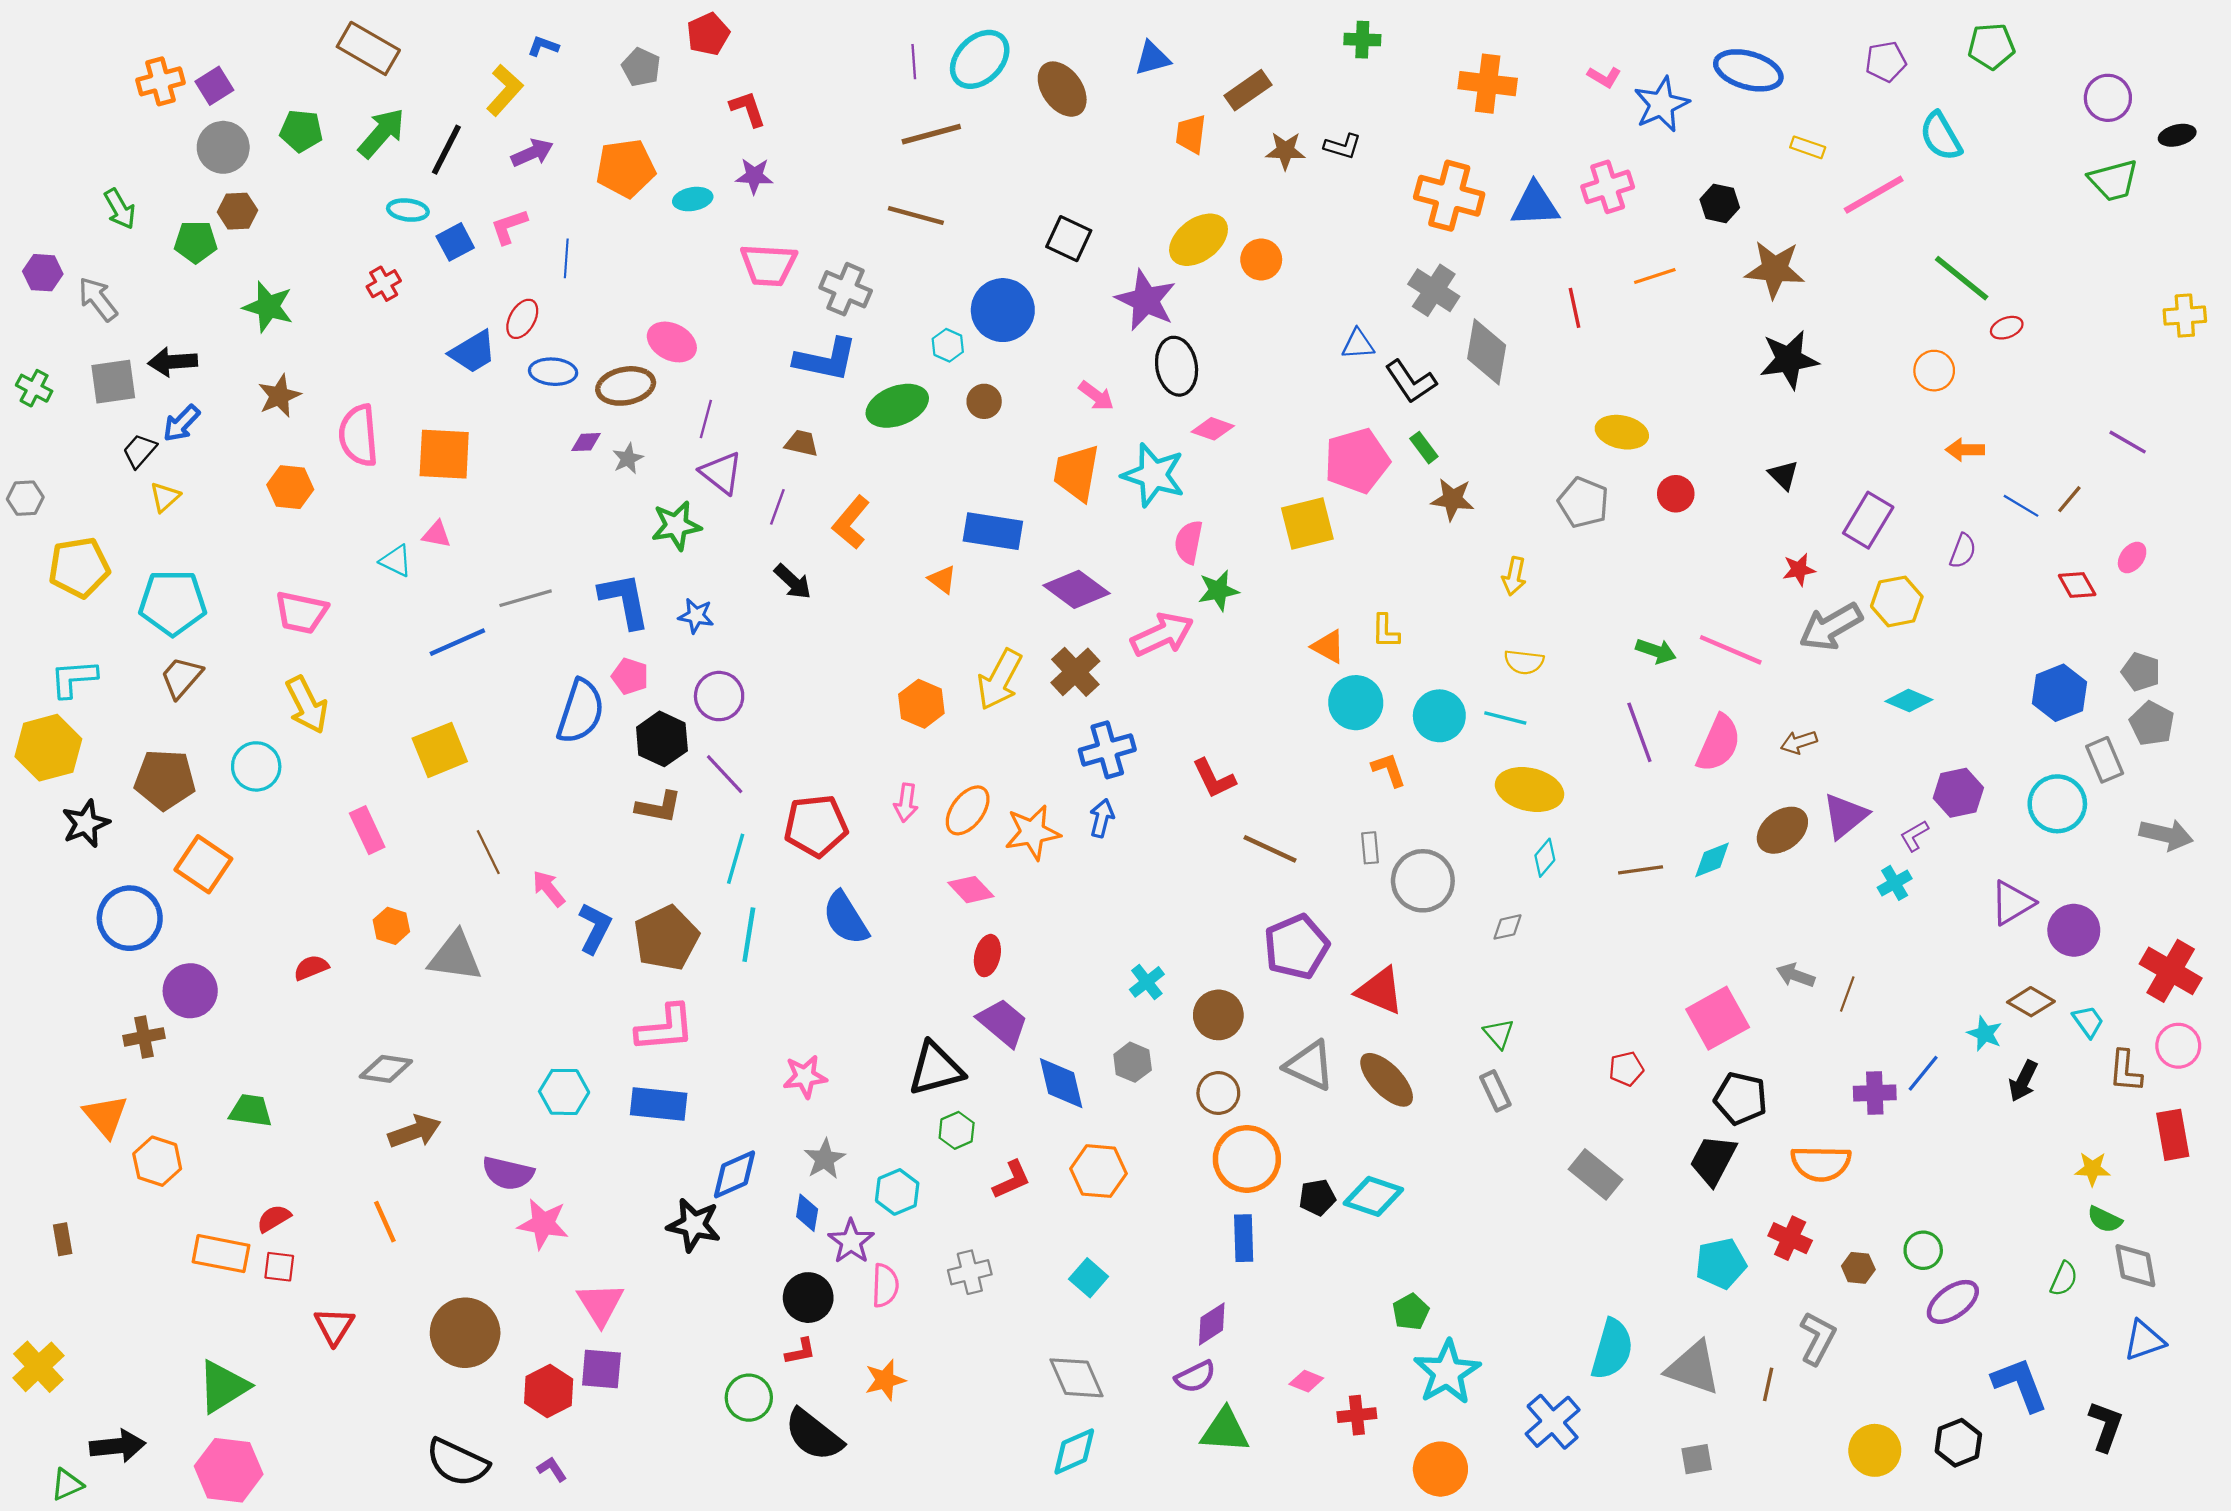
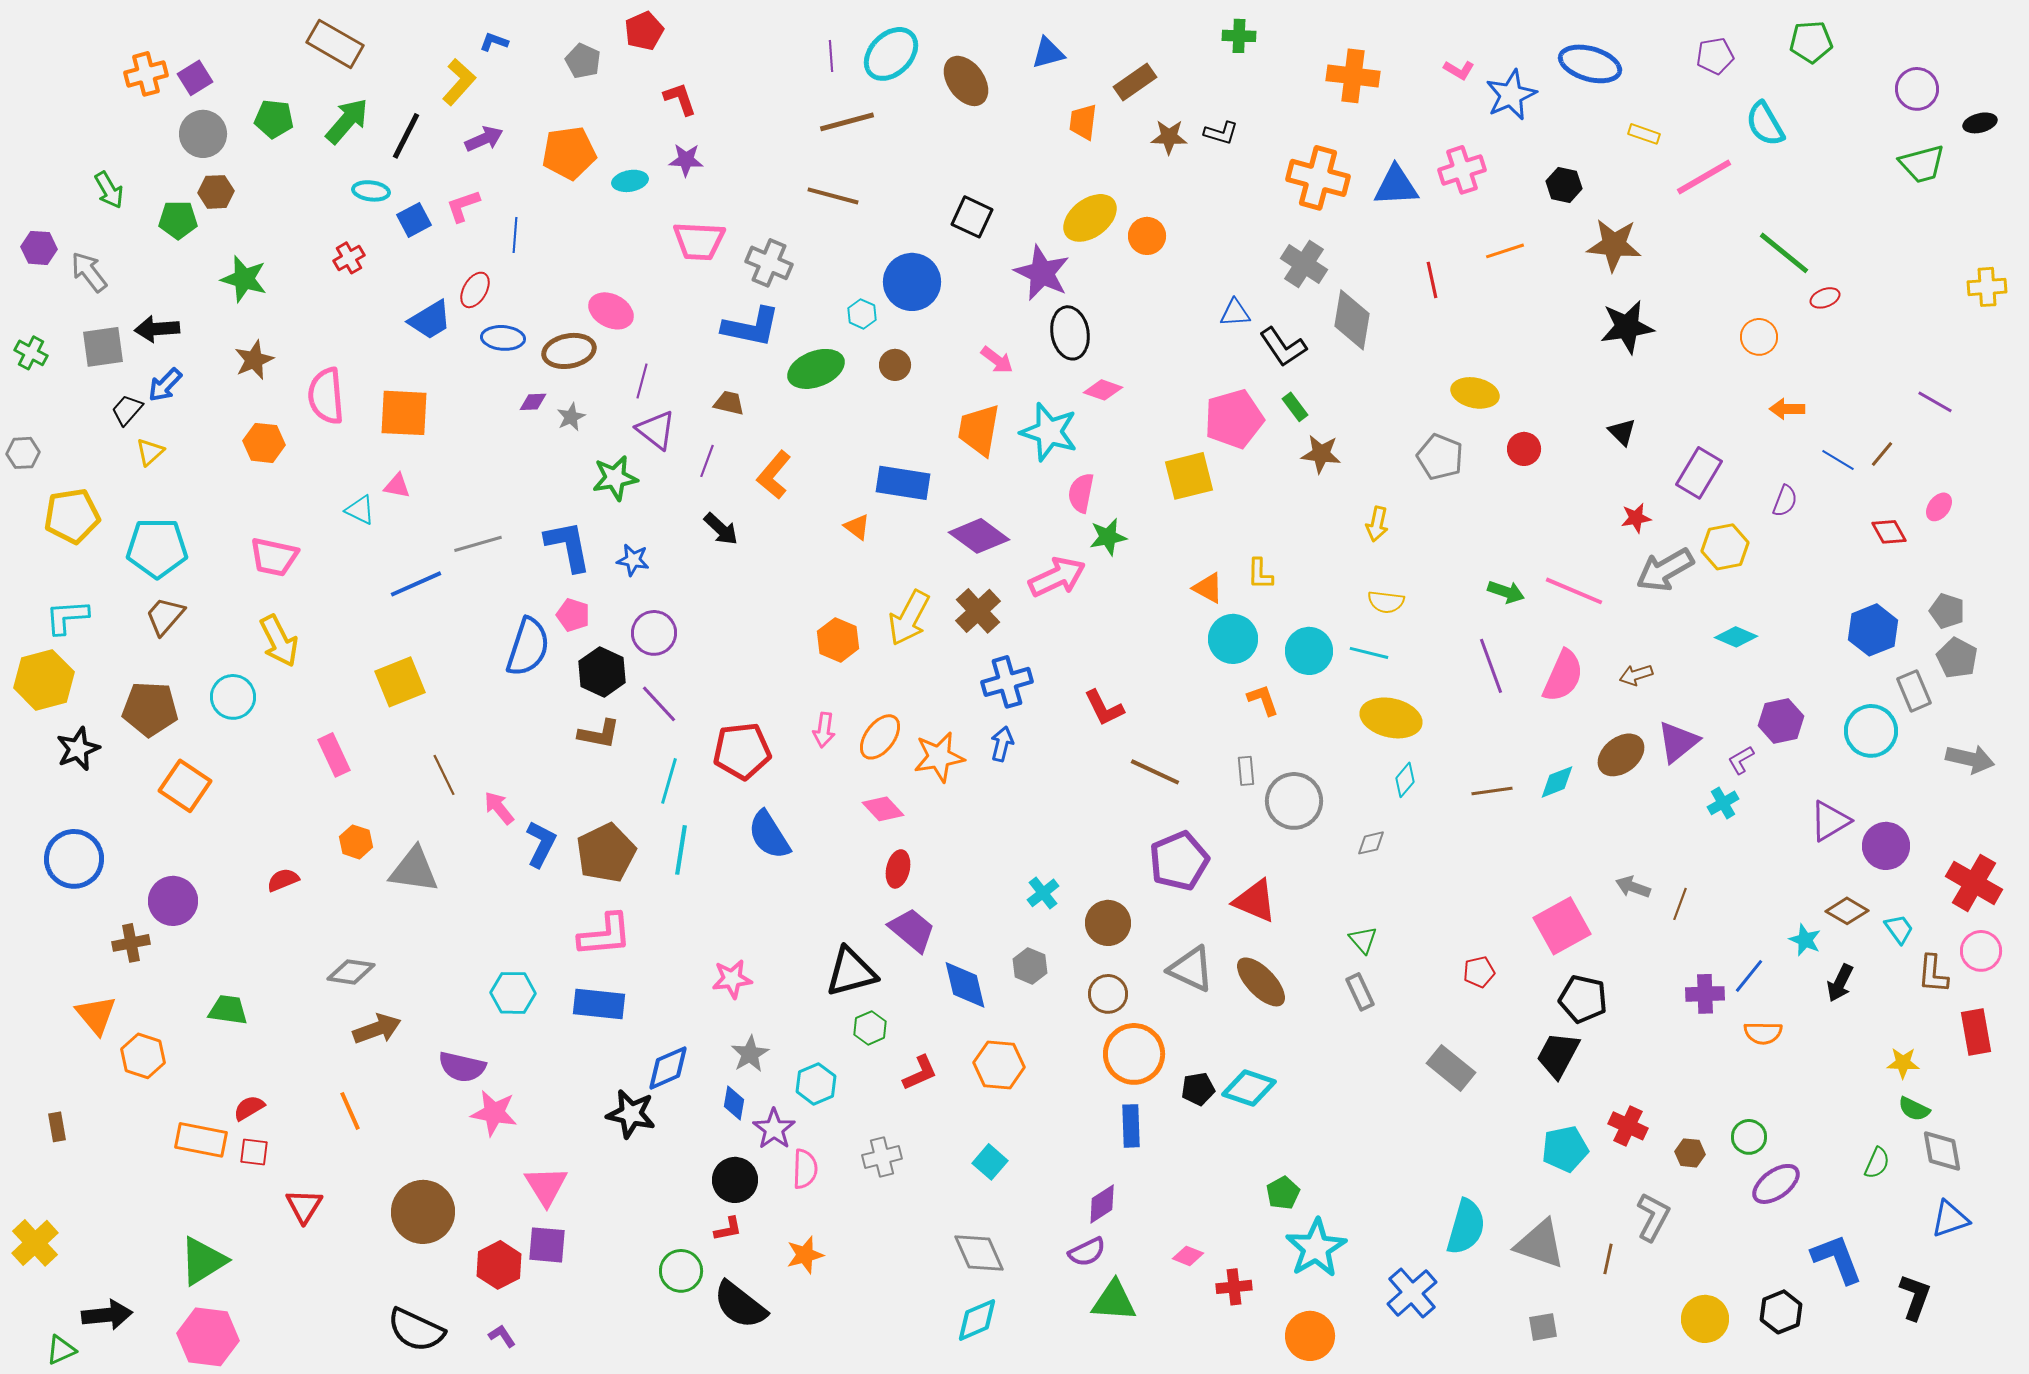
blue circle: (130, 918) -> (74, 859), moved
orange semicircle: (1821, 1163) -> (1763, 1033), moved, size x0.7

